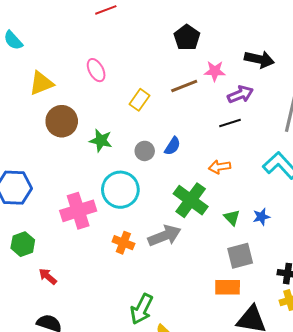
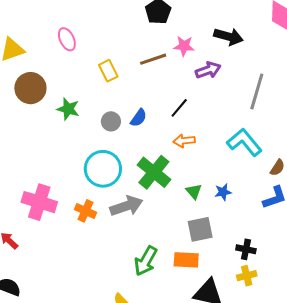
yellow rectangle: (139, 100) -> (108, 71), turned -65
black line: (230, 123) -> (179, 108), moved, turned -35
cyan circle: (120, 190) -> (103, 169), moved
pink cross: (78, 211) -> (39, 202), moved, turned 32
green arrow: (142, 309) -> (146, 261), moved

